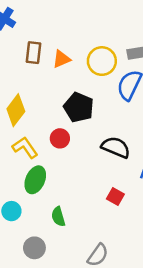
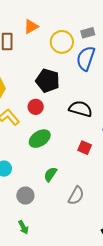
orange triangle: (61, 59) -> (31, 27), moved
green ellipse: (35, 180) -> (40, 139), moved, turned 40
green semicircle: (58, 217) -> (50, 174), moved, turned 56

